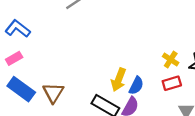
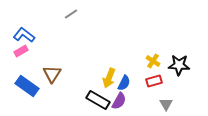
pink rectangle: (14, 58) -> (21, 51), moved
brown triangle: (53, 93) -> (52, 74), moved

